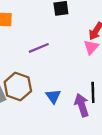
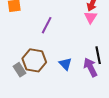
purple line: (39, 48) -> (47, 25), turned -30

